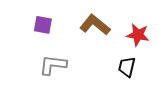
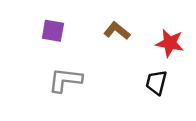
brown L-shape: (95, 25) -> (117, 31), size x0.7

